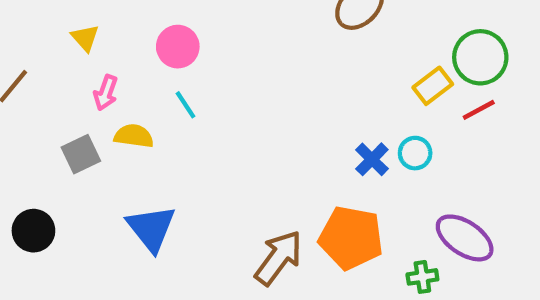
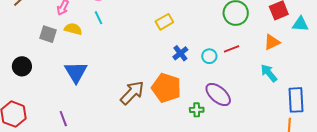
yellow rectangle: (433, 86) -> (164, 22), moved
red line: (479, 110) -> (232, 49), moved
cyan circle: (415, 153) -> (209, 56), moved
gray square: (81, 154) -> (48, 34), turned 36

